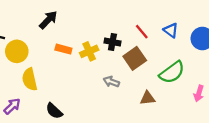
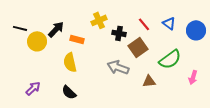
black arrow: (48, 20) -> (56, 29), moved
yellow cross: (89, 51) -> (99, 20), moved
yellow semicircle: (30, 79) -> (70, 62), moved
gray arrow: (111, 82) -> (118, 67), size x1.5

